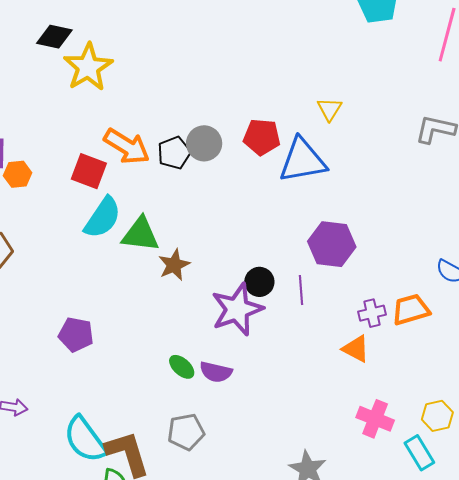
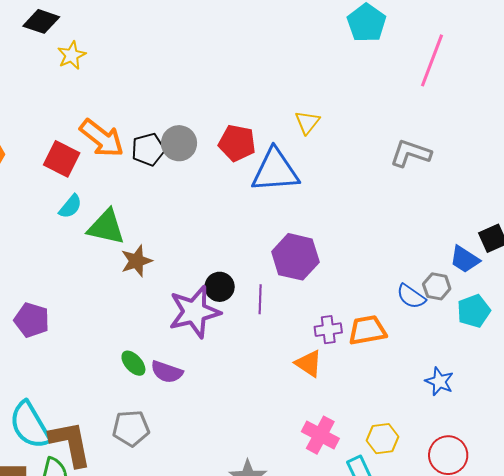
yellow star: (88, 67) -> (72, 55), size x0.6
cyan semicircle: (103, 218) -> (70, 206), size x0.6

